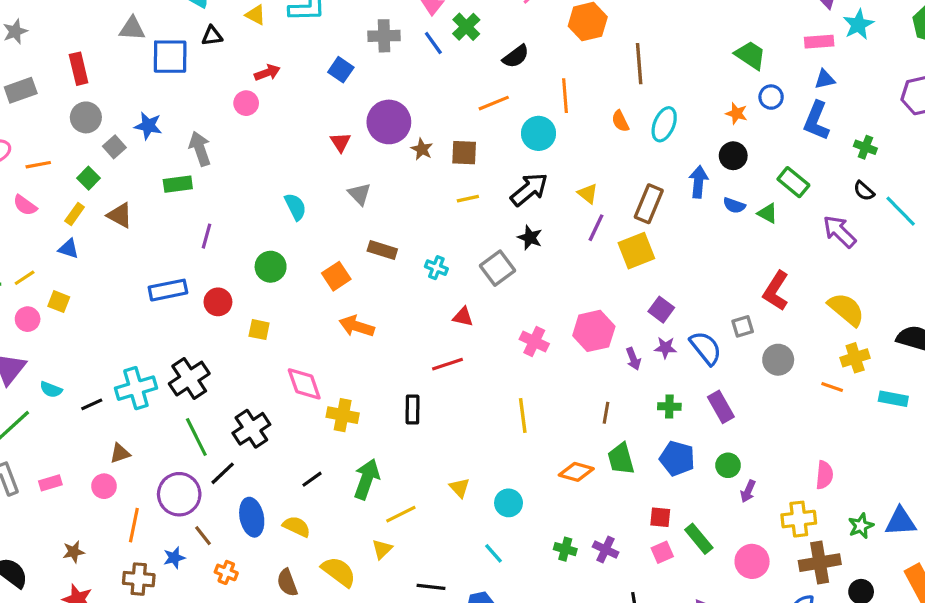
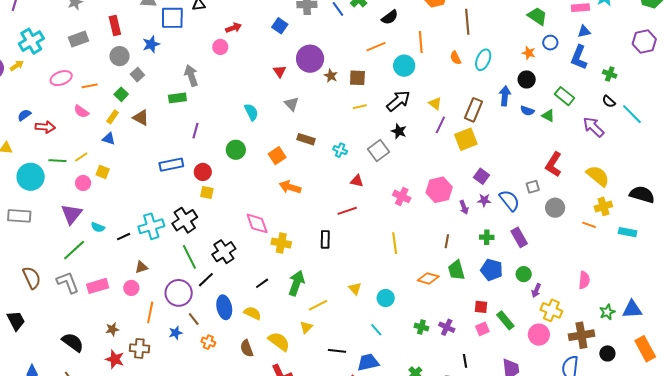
blue star: (148, 126) -> (151, 44), moved, turned -30
yellow square: (259, 330) -> (207, 193), moved
pink rectangle: (50, 483) -> (98, 286), size x1.5
yellow cross: (799, 519) -> (551, 310), moved, turned 30
brown cross: (139, 579) -> (139, 348), moved

